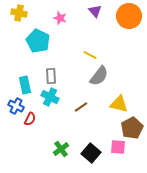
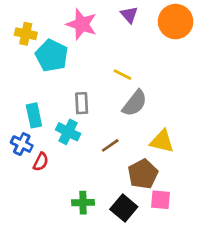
yellow cross: (19, 13) -> (26, 34), moved
pink star: (60, 18) -> (82, 24), size x1.6
gray rectangle: (51, 76) -> (82, 103), moved
brown pentagon: (132, 128) -> (143, 174), moved
green cross: (61, 149) -> (83, 203), turned 35

